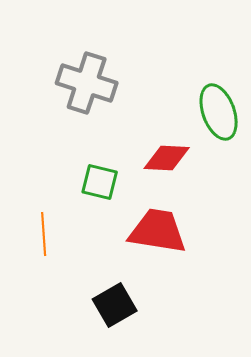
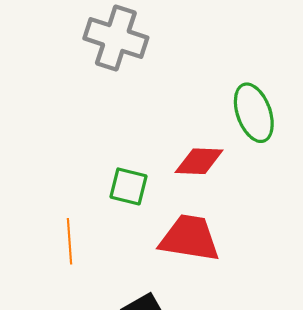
gray cross: (87, 83) -> (116, 38), moved

